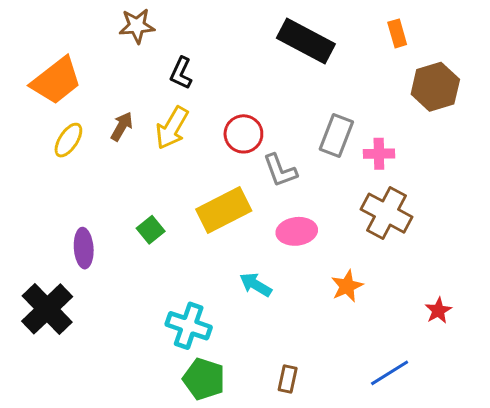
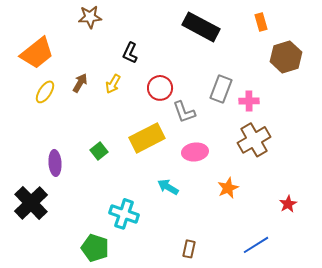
black L-shape: (181, 73) -> (130, 53), moved
yellow arrow: (172, 128) -> (113, 84), size x0.7
brown cross: (387, 213) -> (254, 140), turned 32
green pentagon: (204, 379) -> (95, 248), moved

